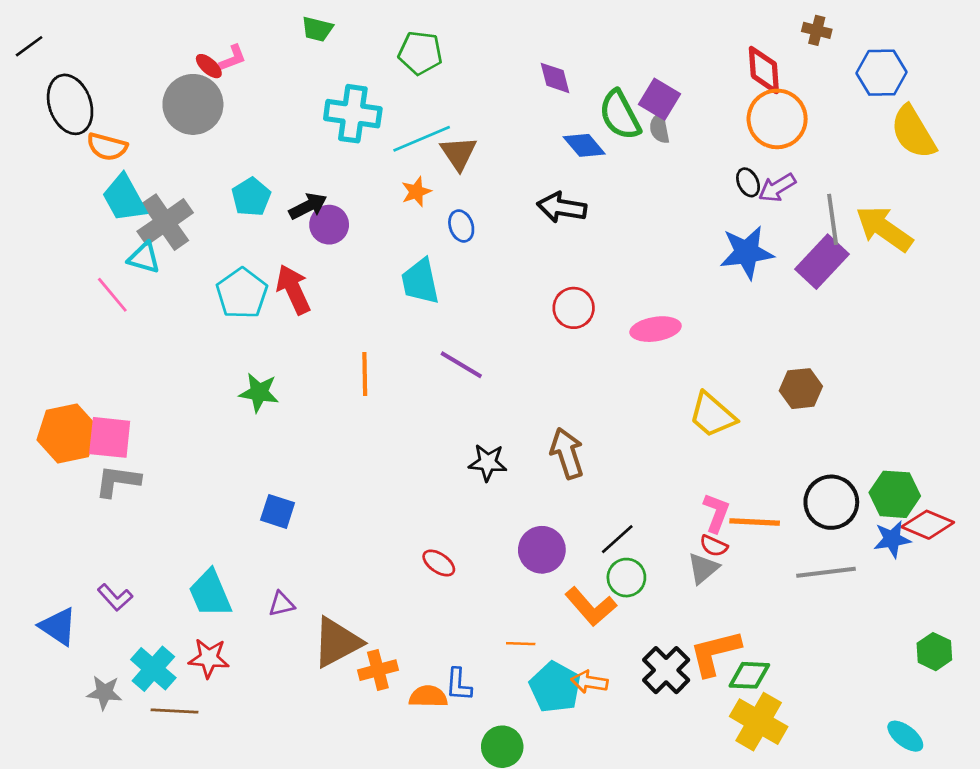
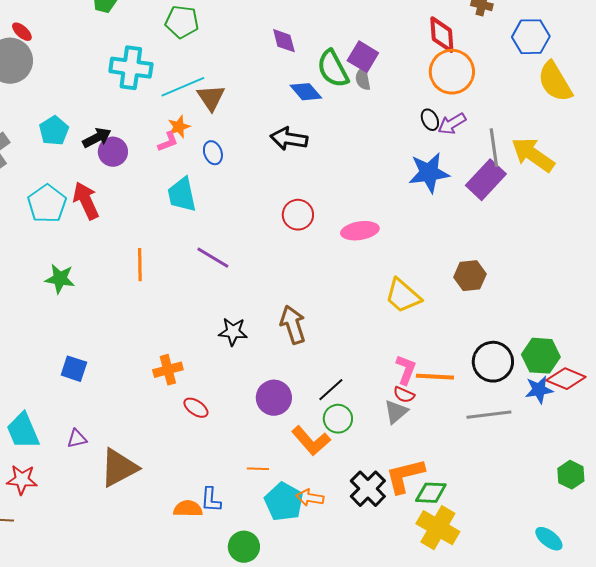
pink L-shape: (233, 58) -> (168, 142), moved
orange cross: (378, 670) -> (168, 370), moved

